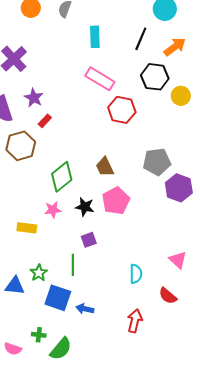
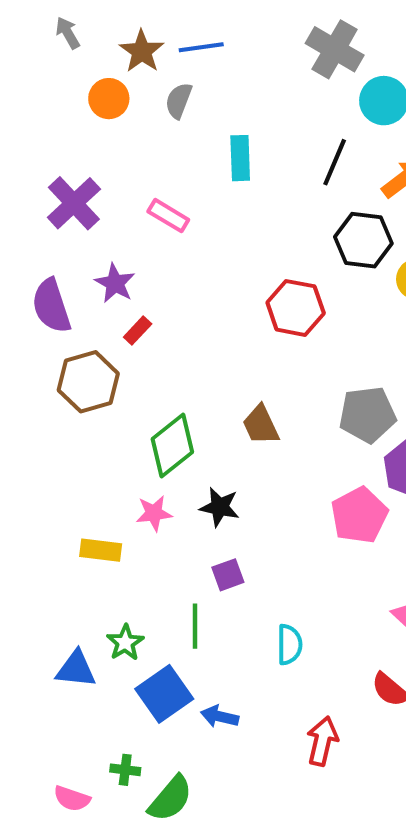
pink rectangle: (100, 79) -> (168, 216), moved, size x0.7
pink pentagon: (116, 201) -> (359, 515), moved
cyan semicircle: (136, 274) -> (289, 645), moved
blue square: (58, 298) -> (164, 694), turned 36

